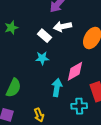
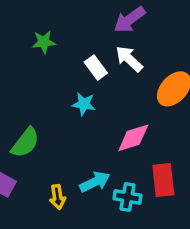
white arrow: (63, 26) -> (129, 59), turned 42
cyan arrow: (57, 88) -> (95, 182), moved, turned 42

